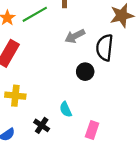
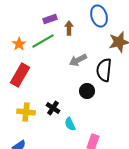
black cross: (42, 125) -> (53, 108), moved

